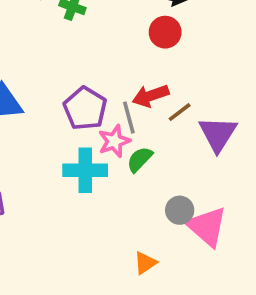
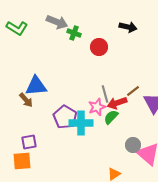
red circle: (165, 32) -> (99, 47), moved
red arrow: (151, 96) -> (117, 103), moved
purple pentagon: (85, 108) -> (65, 117), moved

